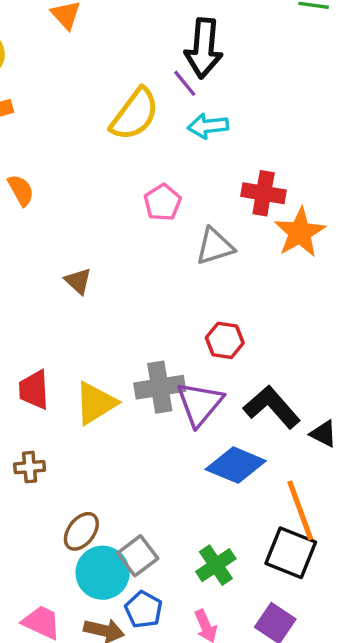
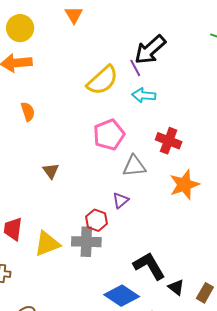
black arrow: (204, 48) -> (150, 50), turned 32
pink pentagon: (162, 202) -> (109, 135), size x1.4
orange star: (300, 232) -> (184, 185), moved
red hexagon: (225, 340) -> (96, 220), moved
purple triangle: (200, 404) -> (120, 200), moved, size x0.6

